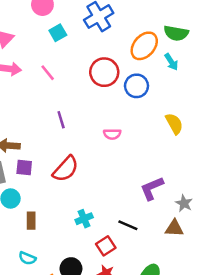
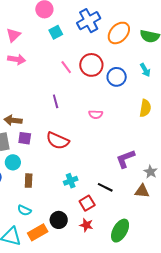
orange ellipse: (144, 46) -> (119, 33), moved
cyan arrow: (171, 62) -> (145, 70), moved
pink line: (48, 73) -> (66, 67), moved
yellow semicircle: (174, 124) -> (145, 108), turned 36
red semicircle: (66, 169) -> (58, 141), turned 70

